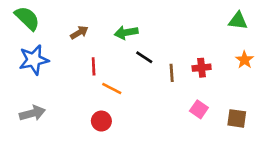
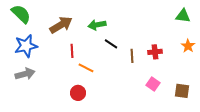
brown arrow: (79, 33) -> (61, 25), size x1.6
gray arrow: (32, 113) -> (25, 74), moved

